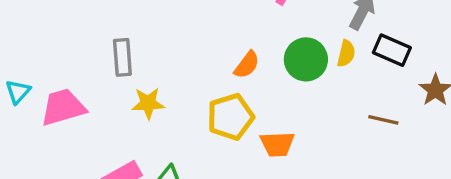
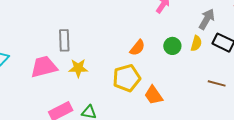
green circle: (306, 59) -> (172, 46), size x0.7
pink trapezoid: (63, 107) -> (44, 67), moved
orange trapezoid: (277, 144) -> (154, 95), turned 55

